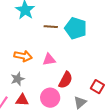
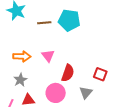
pink triangle: (49, 60) -> (48, 56), turned -48

